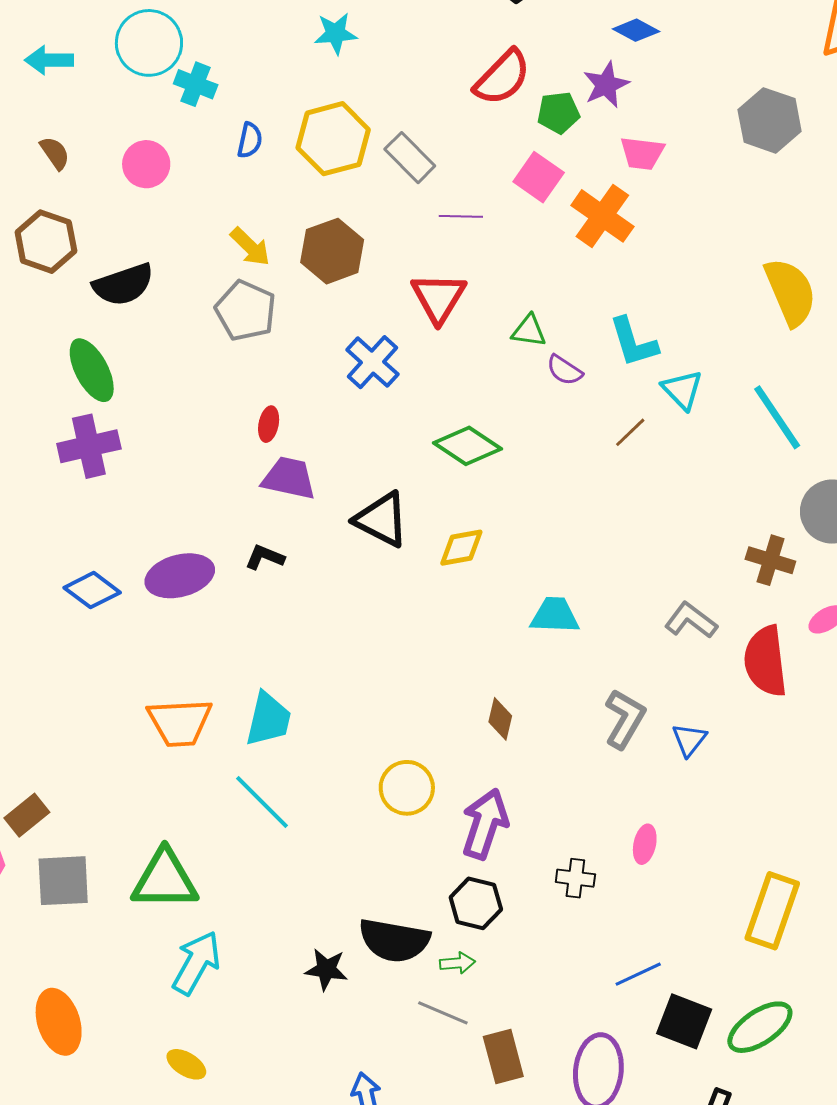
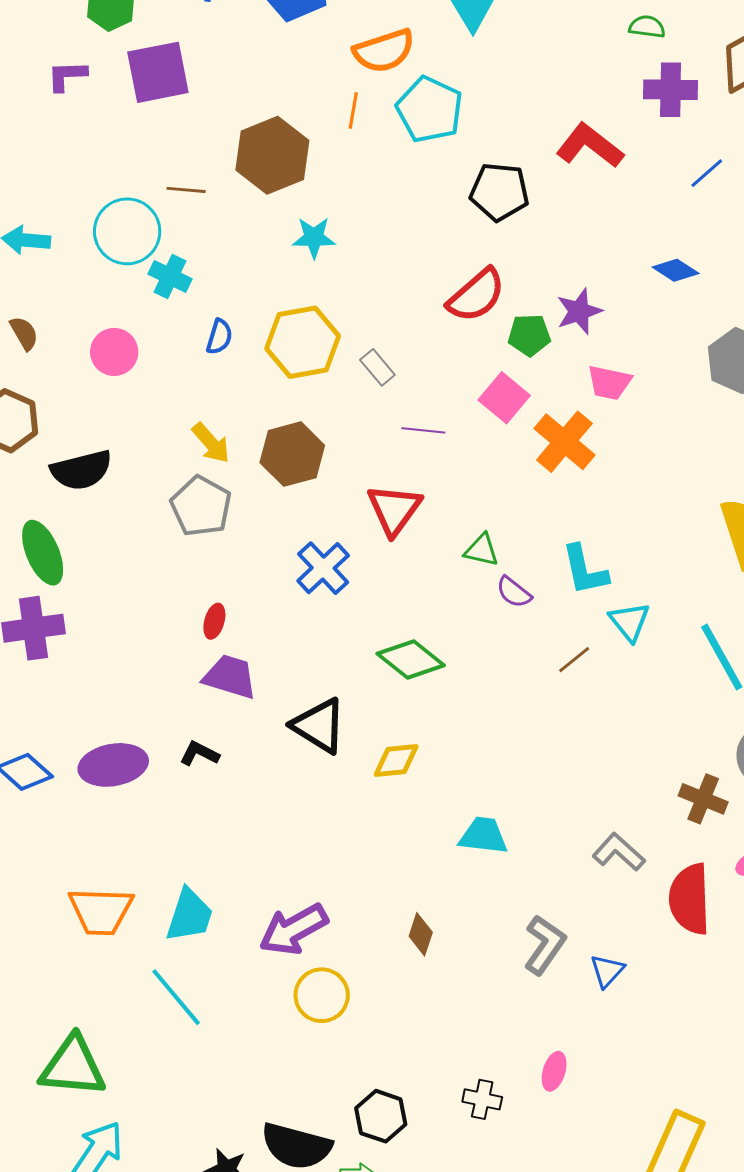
blue diamond: (636, 30) -> (676, 270), moved
gray rectangle: (410, 158) -> (377, 367), size x0.7
purple arrow: (485, 824) -> (294, 929), moved, turned -142

